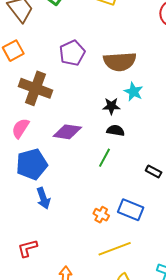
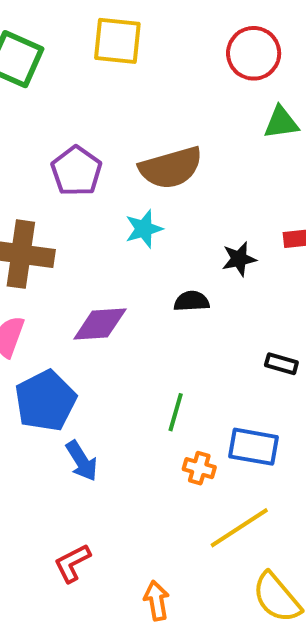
cyan star: (134, 92) -> (144, 229), moved, turned -30
black star: (111, 106) -> (239, 259), moved
green line: (104, 158) -> (176, 412), moved

